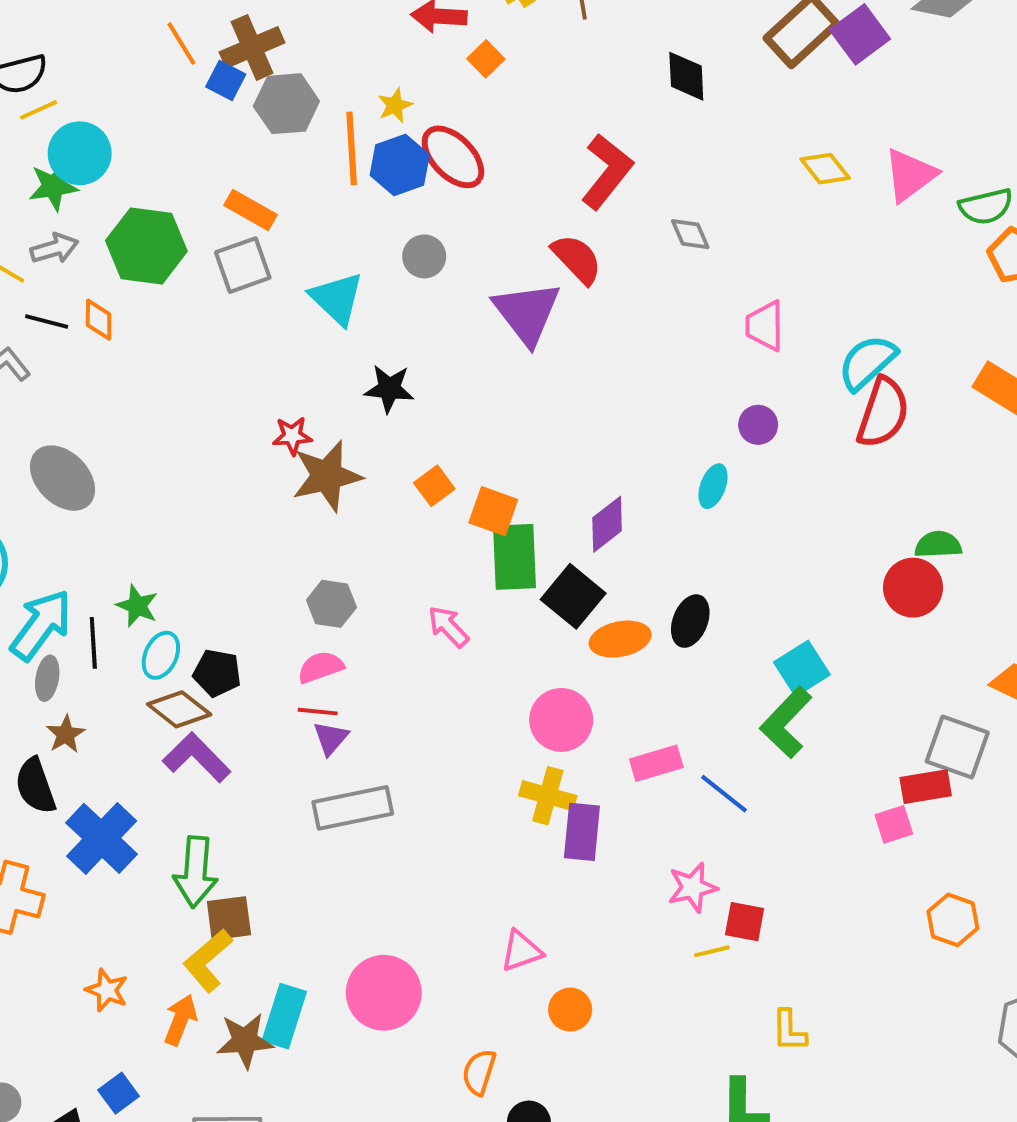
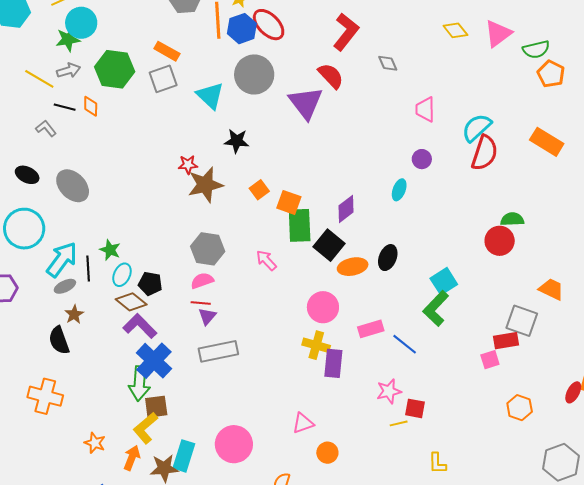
gray circle: (424, 256) -> (254, 74), size x1.8
gray hexagon: (331, 604) -> (208, 249), size x1.4
gray ellipse: (47, 678) -> (65, 286), turned 55
blue cross: (102, 838) -> (154, 361), moved

